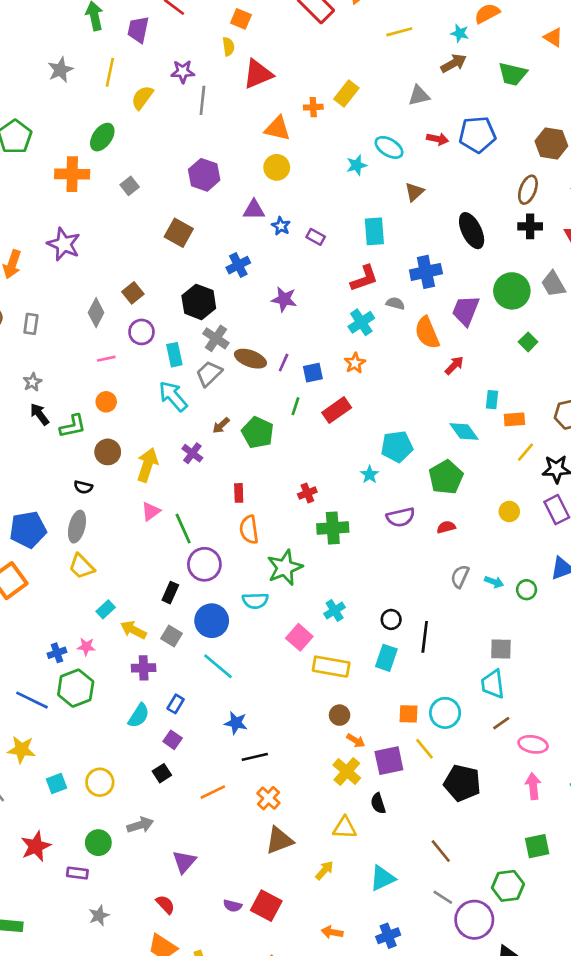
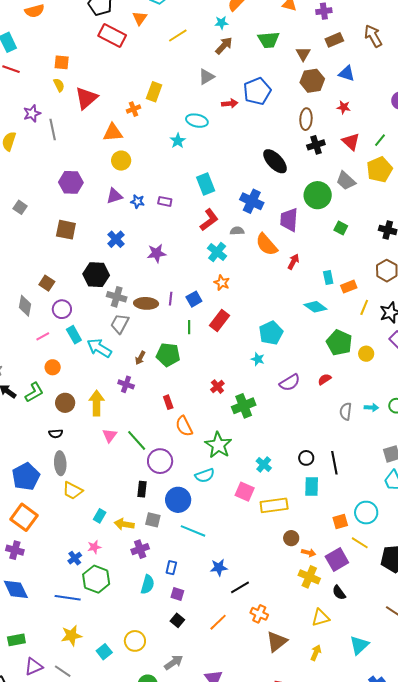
brown triangle: (414, 192) -> (303, 54), moved
blue cross: (426, 272) -> (252, 201), turned -35
cyan rectangle: (174, 355) -> (74, 335), moved
green pentagon: (446, 477) -> (339, 343), moved

